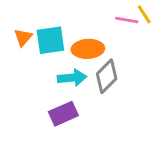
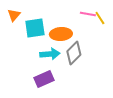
yellow line: (144, 14) -> (100, 18), moved
orange triangle: (23, 37) -> (14, 15), moved

